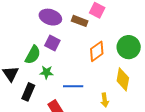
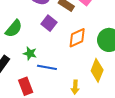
purple square: (52, 43) -> (49, 23), moved
green star: (47, 72) -> (30, 53), moved

